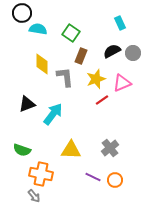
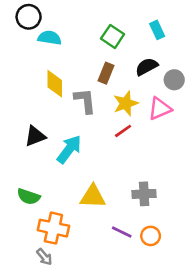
green square: (71, 33) -> (113, 36), moved
gray circle: (133, 53) -> (174, 80), moved
red line: (102, 100) -> (123, 131), moved
gray cross: (110, 148) -> (144, 194), turned 36

